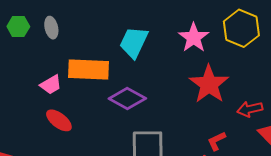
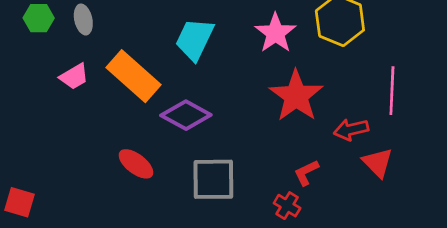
orange rectangle: (89, 70) -> (134, 76), turned 39
pink trapezoid: (51, 85) -> (74, 76), moved
red ellipse: (59, 120) -> (136, 164), moved

